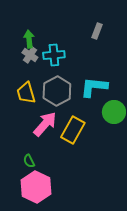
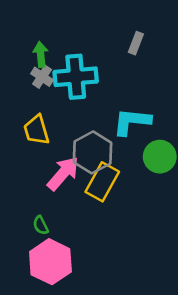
cyan cross: (54, 55) -> (76, 77), size x1.4
gray hexagon: (57, 91) -> (92, 152), moved

